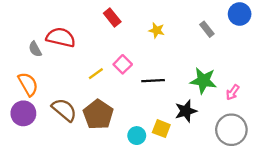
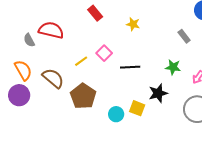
gray rectangle: (207, 29) -> (184, 36), moved
green star: (203, 81) -> (173, 67), size x0.7
brown semicircle: (64, 110) -> (53, 78), moved

